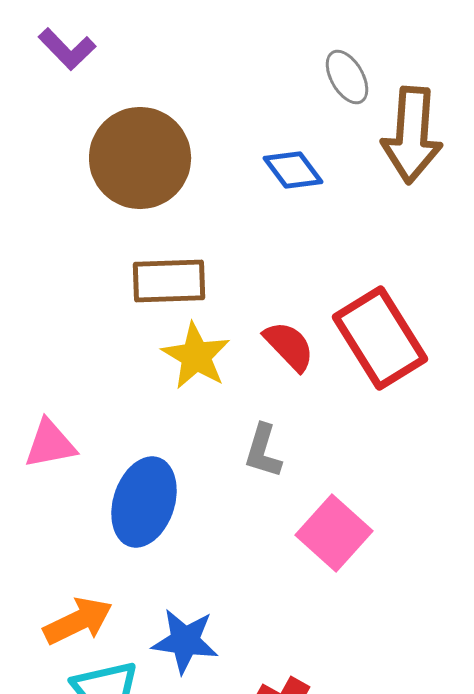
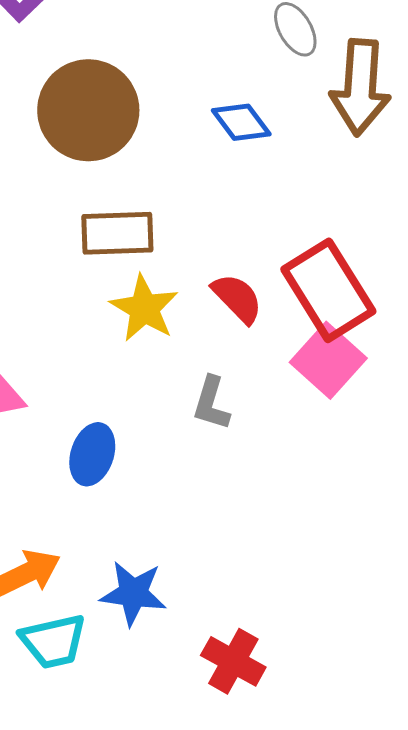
blue ellipse: (144, 502) -> (92, 454), size x0.7
pink square: (334, 533) -> (328, 360), moved

